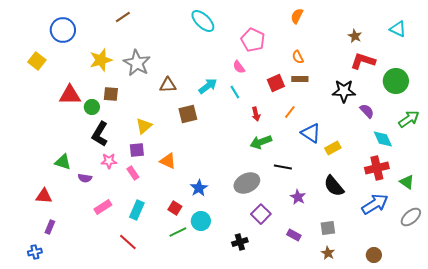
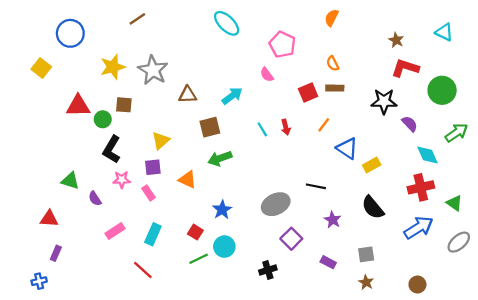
cyan line: (235, 92) -> (262, 129), moved
green arrow: (261, 142) -> (220, 158), moved
purple semicircle: (85, 178) -> (95, 199), turned 48

